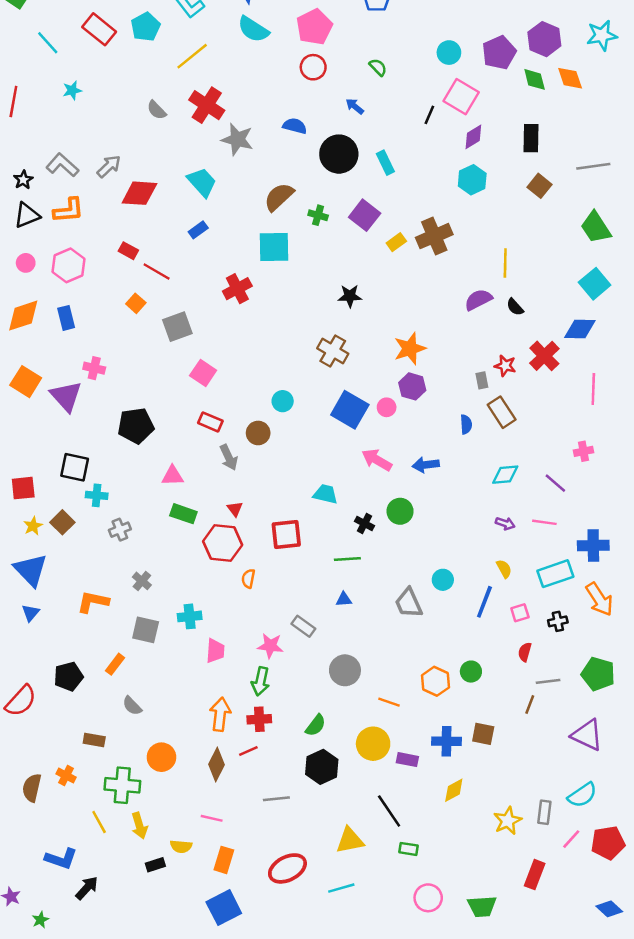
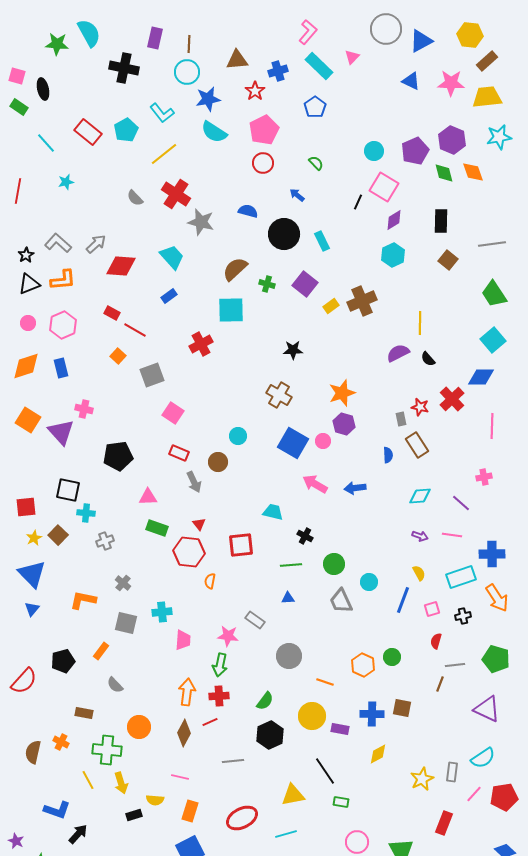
green circle: (400, 511) -> (334, 564), moved

